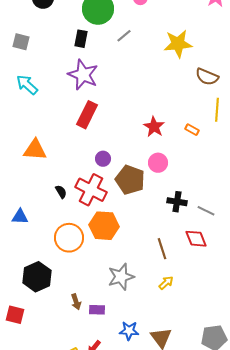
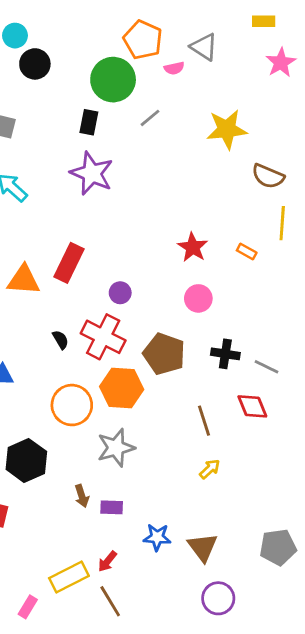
red rectangle: (87, 115) -> (69, 263), moved
brown pentagon: (130, 180) -> (164, 354), moved
gray star: (121, 277) -> (116, 448), moved

